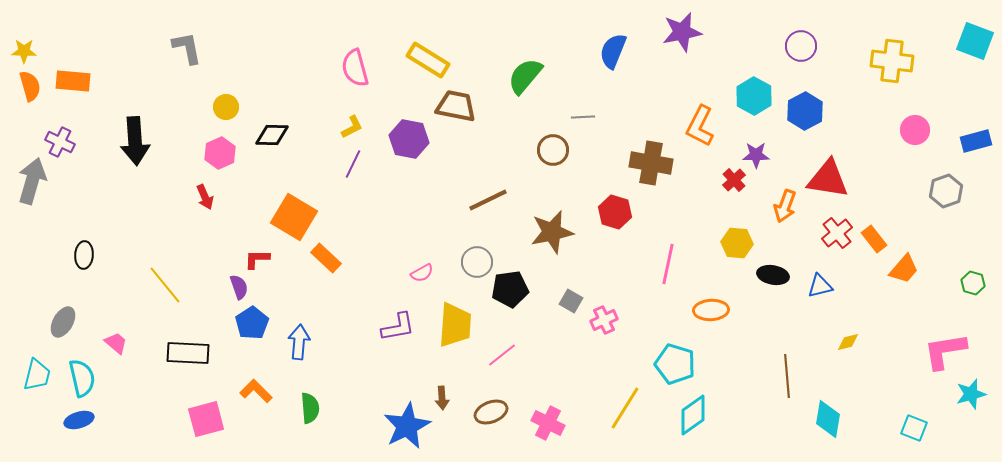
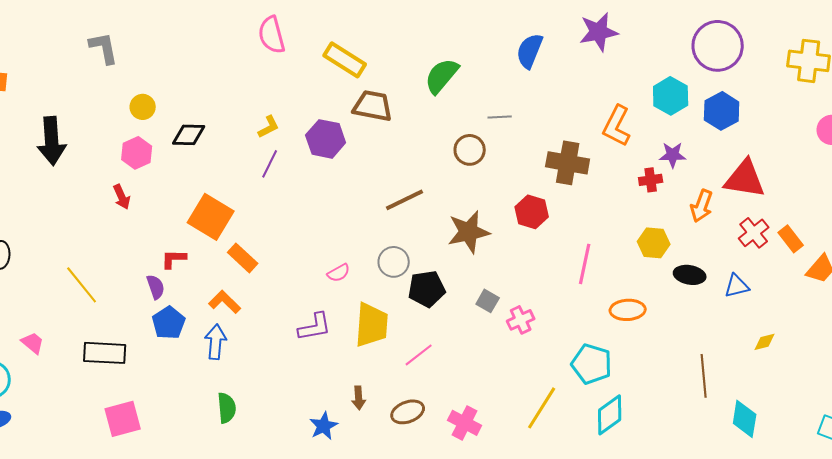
purple circle: (801, 46) -> (718, 46), size x1.6
pink semicircle: (355, 68) -> (272, 35), moved
red cross: (734, 180) -> (651, 180), turned 35
orange L-shape: (256, 391) -> (225, 302), moved
blue star: (407, 426) -> (324, 426), size x0.6

